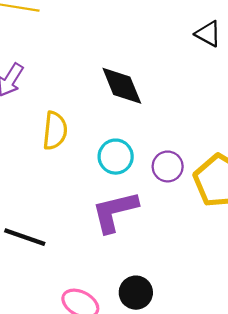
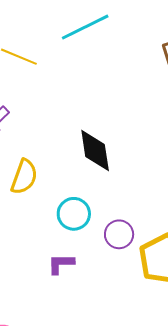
purple L-shape: (115, 212) -> (61, 264), size x0.6

